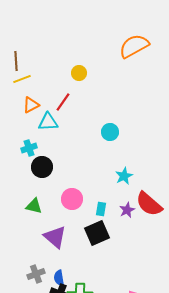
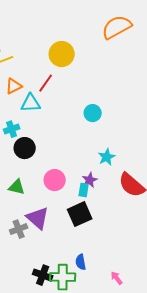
yellow circle: (79, 73) -> (62, 54), size x1.6
purple star: (127, 210) -> (90, 180), moved
gray cross: (36, 274) -> (19, 229), moved
blue semicircle: (59, 278) -> (81, 262), moved

